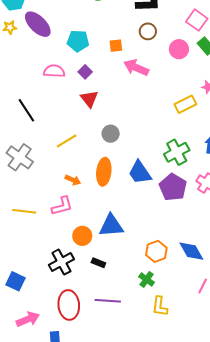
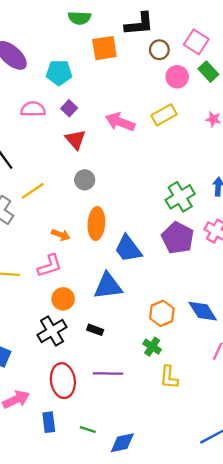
brown circle: (148, 31) -> (159, 50), moved
orange square: (116, 46) -> (104, 48), moved, size x1.6
pink arrow: (136, 68) -> (120, 122), moved
yellow rectangle: (185, 104) -> (164, 115), moved
gray circle: (111, 134) -> (85, 180), moved
yellow line: (67, 141) -> (33, 191), moved
blue trapezoid: (140, 172) -> (128, 249), moved
orange circle: (82, 236) -> (63, 299), moved

